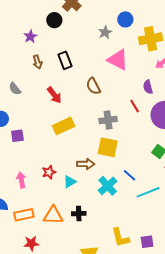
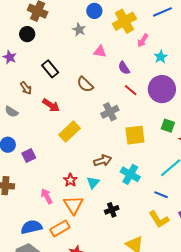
pink triangle: (118, 60) -> (100, 52), size x0.6
brown arrow: (37, 62) -> (26, 88), moved
purple semicircle: (148, 87) -> (124, 68), moved
yellow square: (108, 147) -> (135, 135), moved
blue line: (130, 175) -> (161, 195), moved
orange triangle: (53, 215) -> (73, 205), moved, turned -45

